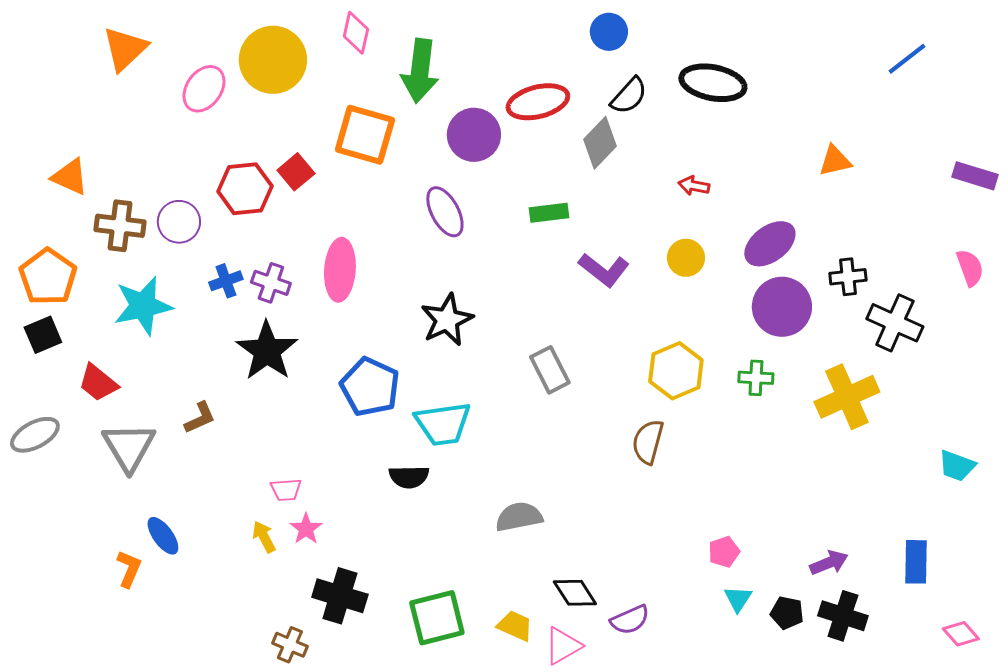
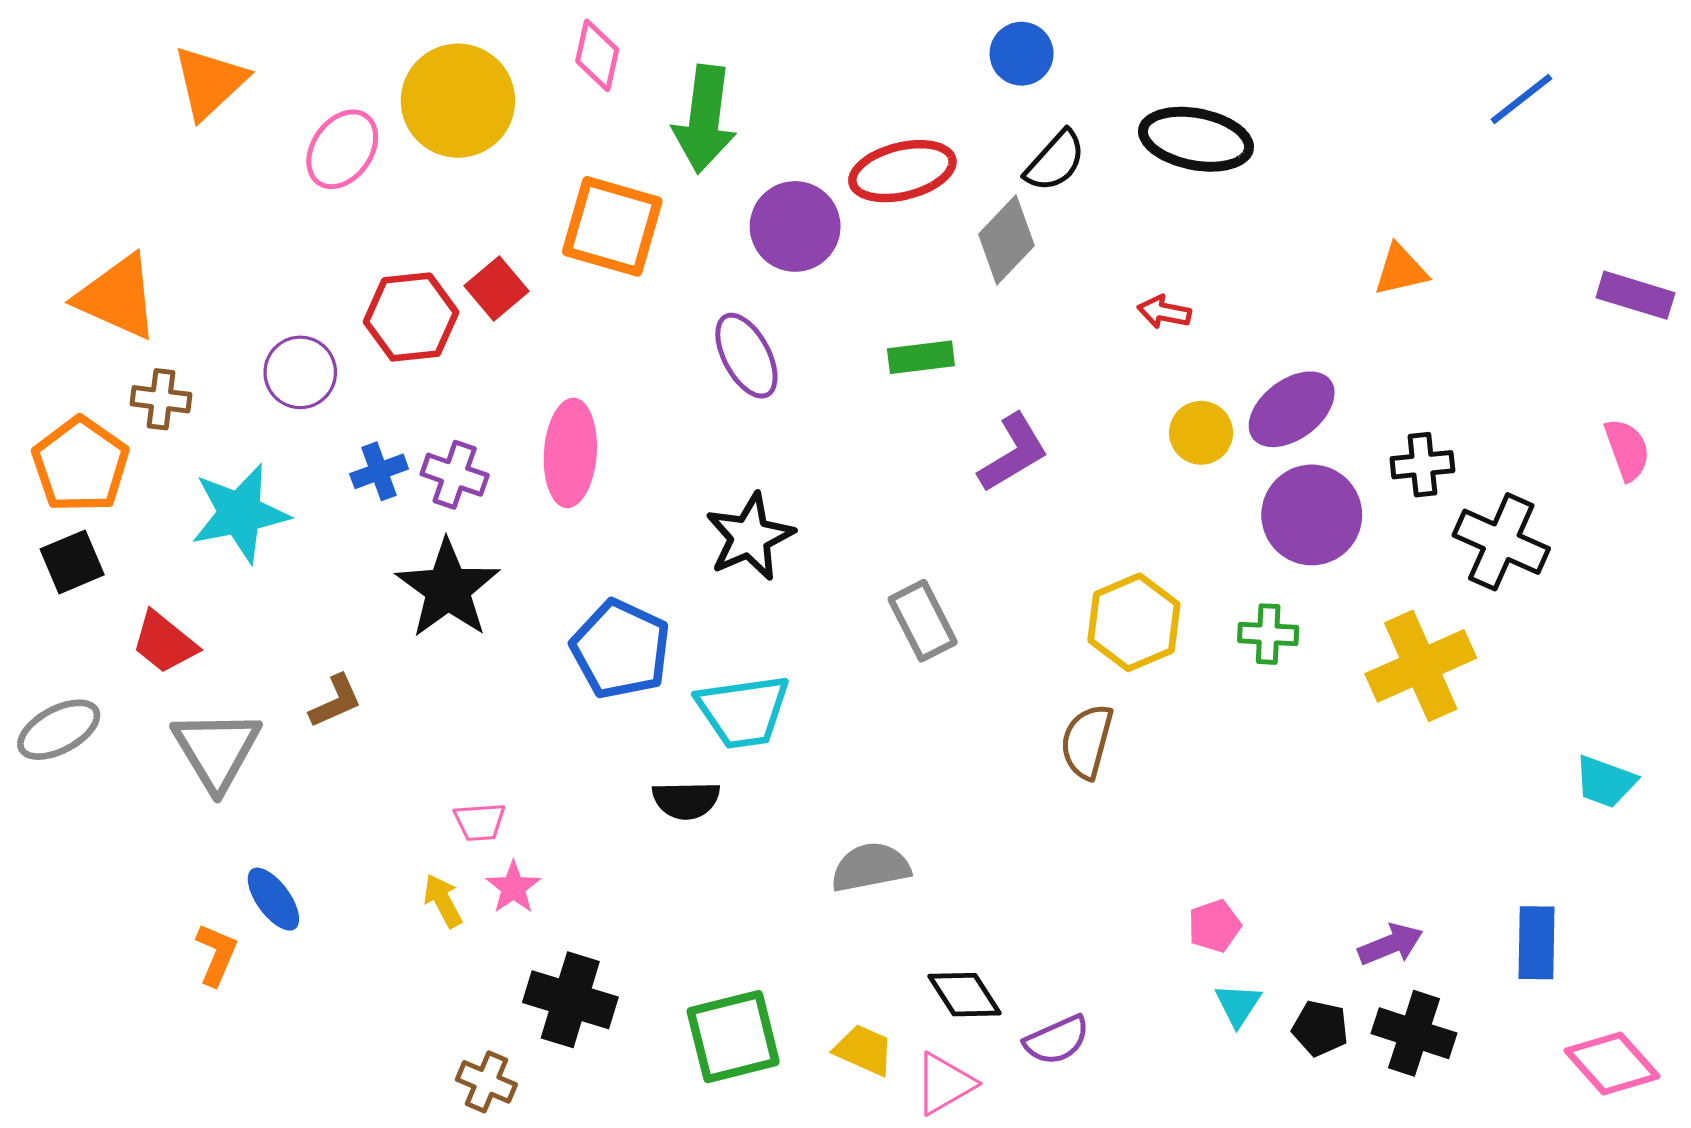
orange triangle: (70, 177) -> (117, 297), size x1.4
brown cross: (120, 226) -> (161, 399), moved, size x0.7
yellow circle: (686, 258) -> (1201, 433), moved
purple L-shape: (604, 270) -> (1013, 453), turned -69
pink diamond: (961, 634) -> (1612, 1063), size x1.5

